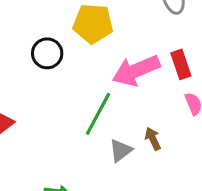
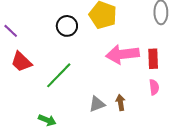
green line: (98, 114) -> (59, 75), moved

